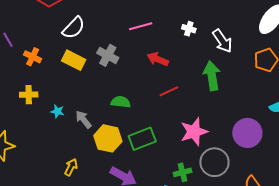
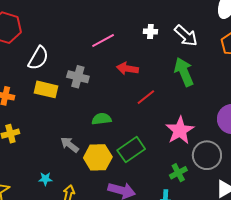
cyan star: (57, 111) -> (45, 179), moved

